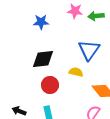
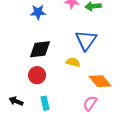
red circle: (50, 85) -> (37, 75), moved

